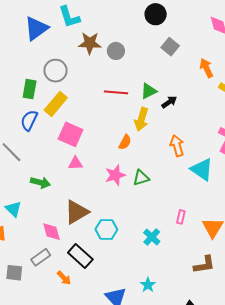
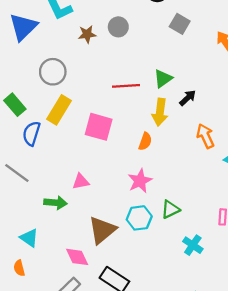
brown star: (90, 43) -> (87, 34), size x0.7
gray circle: (116, 51) -> (118, 27), moved
green rectangle: (30, 89) -> (15, 105), moved, turned -42
black arrow: (169, 102) -> (188, 98), moved
pink square: (71, 134) -> (99, 127), moved
pink triangle: (75, 163) -> (81, 182), moved
green triangle: (141, 178) -> (170, 209), moved
cyan hexagon: (106, 229) -> (139, 218), moved

